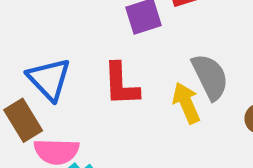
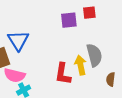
red L-shape: (121, 84) -> (63, 74), moved

